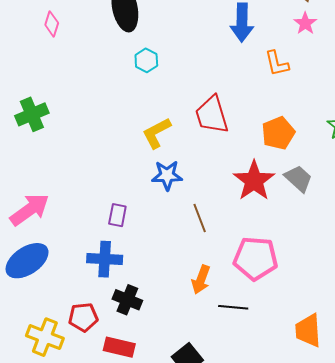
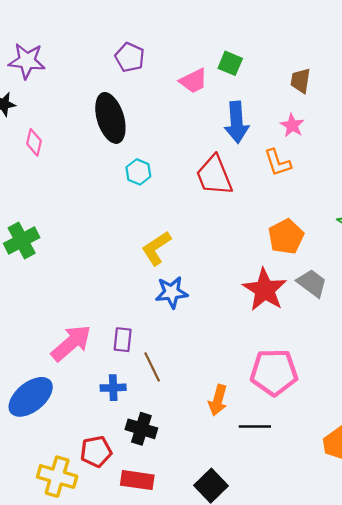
pink star: (305, 23) -> (292, 125), moved
red trapezoid: (212, 115) -> (214, 175), moved
pink arrow: (30, 210) -> (71, 343), moved
brown line: (200, 218) -> (152, 367), moved
blue cross: (105, 259) -> (113, 388), size x0.7

